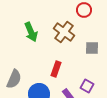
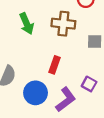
brown cross: (64, 32) -> (63, 24), turned -30

